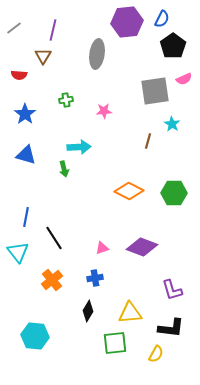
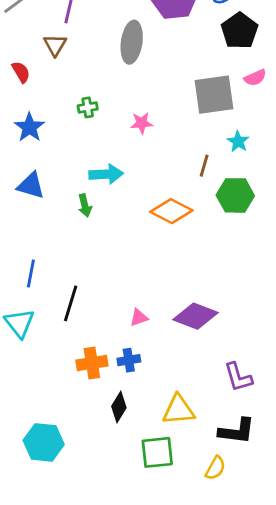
red semicircle: (19, 75) -> (21, 72), turned -126
orange diamond: (129, 191) -> (171, 211), moved
green hexagon: (174, 193) -> (235, 195), moved
black line: (54, 238) -> (71, 303), turned 50
orange cross: (52, 280) -> (92, 363), moved, turned 30

